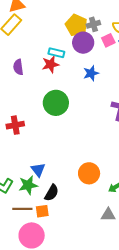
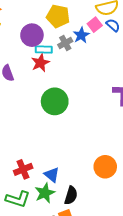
gray cross: (93, 24) -> (65, 43), moved
purple circle: (83, 43) -> (32, 35), moved
blue star: (91, 73) -> (81, 35), moved
red cross: (15, 125) -> (23, 169), moved

